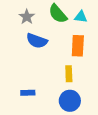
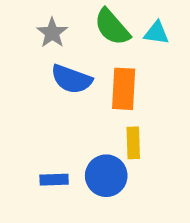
orange rectangle: (78, 46) -> (124, 89), moved
blue circle: (70, 101) -> (106, 176), moved

